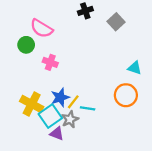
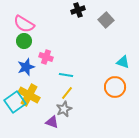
pink semicircle: (41, 28) -> (24, 24), moved
blue star: (60, 97) -> (26, 67), moved
cyan line: (88, 108) -> (66, 75), moved
cyan square: (50, 116) -> (15, 102), moved

